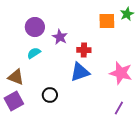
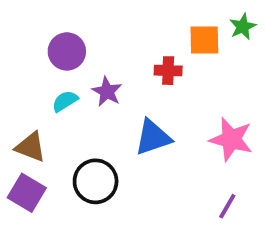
purple star: (60, 37) -> (107, 92), moved
red cross: (84, 50) -> (168, 71), moved
black circle: (50, 95) -> (96, 181), size x1.5
purple square: (14, 101) -> (27, 193), turned -30

